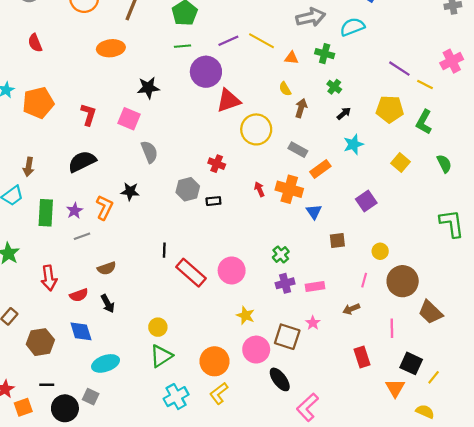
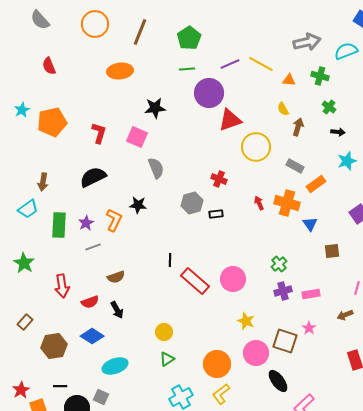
black arrow: (344, 113) -> (338, 132), turned 48
blue diamond: (81, 331) -> (92, 336), turned -40
green triangle: (161, 356) -> (167, 359), size x0.7

